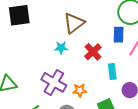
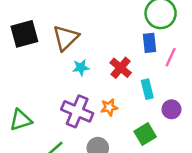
brown triangle: (74, 23) -> (66, 38), moved
orange star: (80, 90) -> (109, 107), moved

